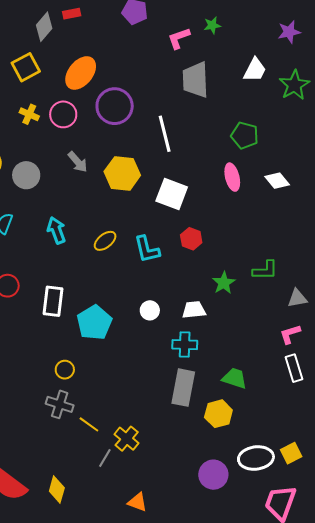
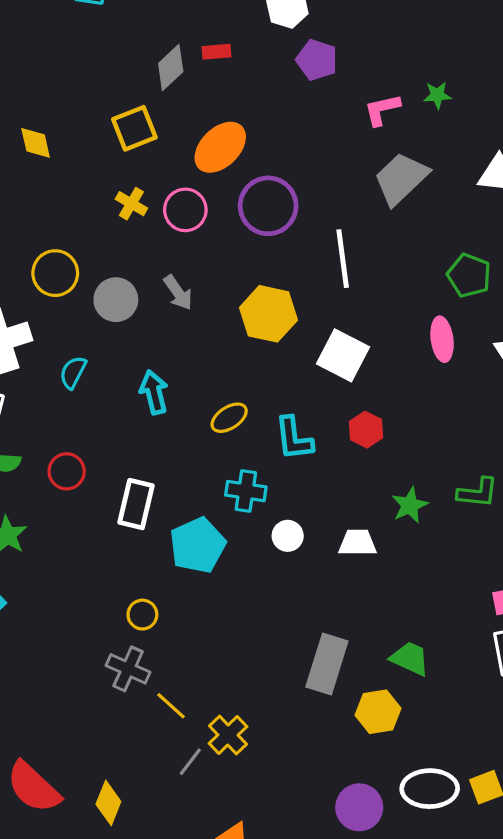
gray trapezoid: (195, 80) -> (401, 178), turned 42
gray arrow: (78, 162) -> (178, 293), moved
cyan cross: (185, 345) -> (246, 491), moved

